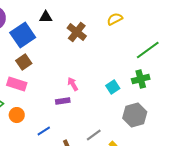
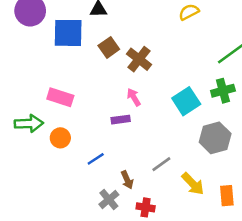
brown cross: (77, 32) -> (139, 59), moved
blue square: (23, 35) -> (68, 33), turned 35
brown square: (24, 62) -> (109, 47), moved
cyan square: (113, 87) -> (186, 101), size x1.5

